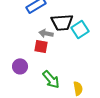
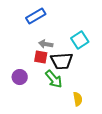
black trapezoid: (62, 22) -> (62, 61), moved
green arrow: (51, 79) -> (54, 79), moved

